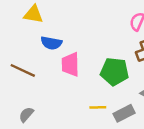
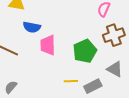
green pentagon: (115, 72) -> (85, 51), turned -30

